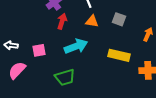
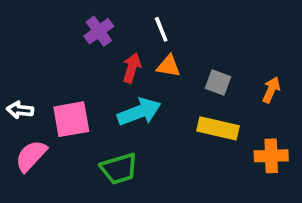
gray square: (119, 19) -> (218, 83), moved
red arrow: (62, 21) -> (132, 68), moved
pink square: (39, 50) -> (71, 119), size x1.5

